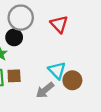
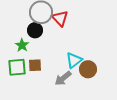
red triangle: (59, 24) -> (60, 18), moved
cyan triangle: (57, 70) -> (74, 60), turned 36

